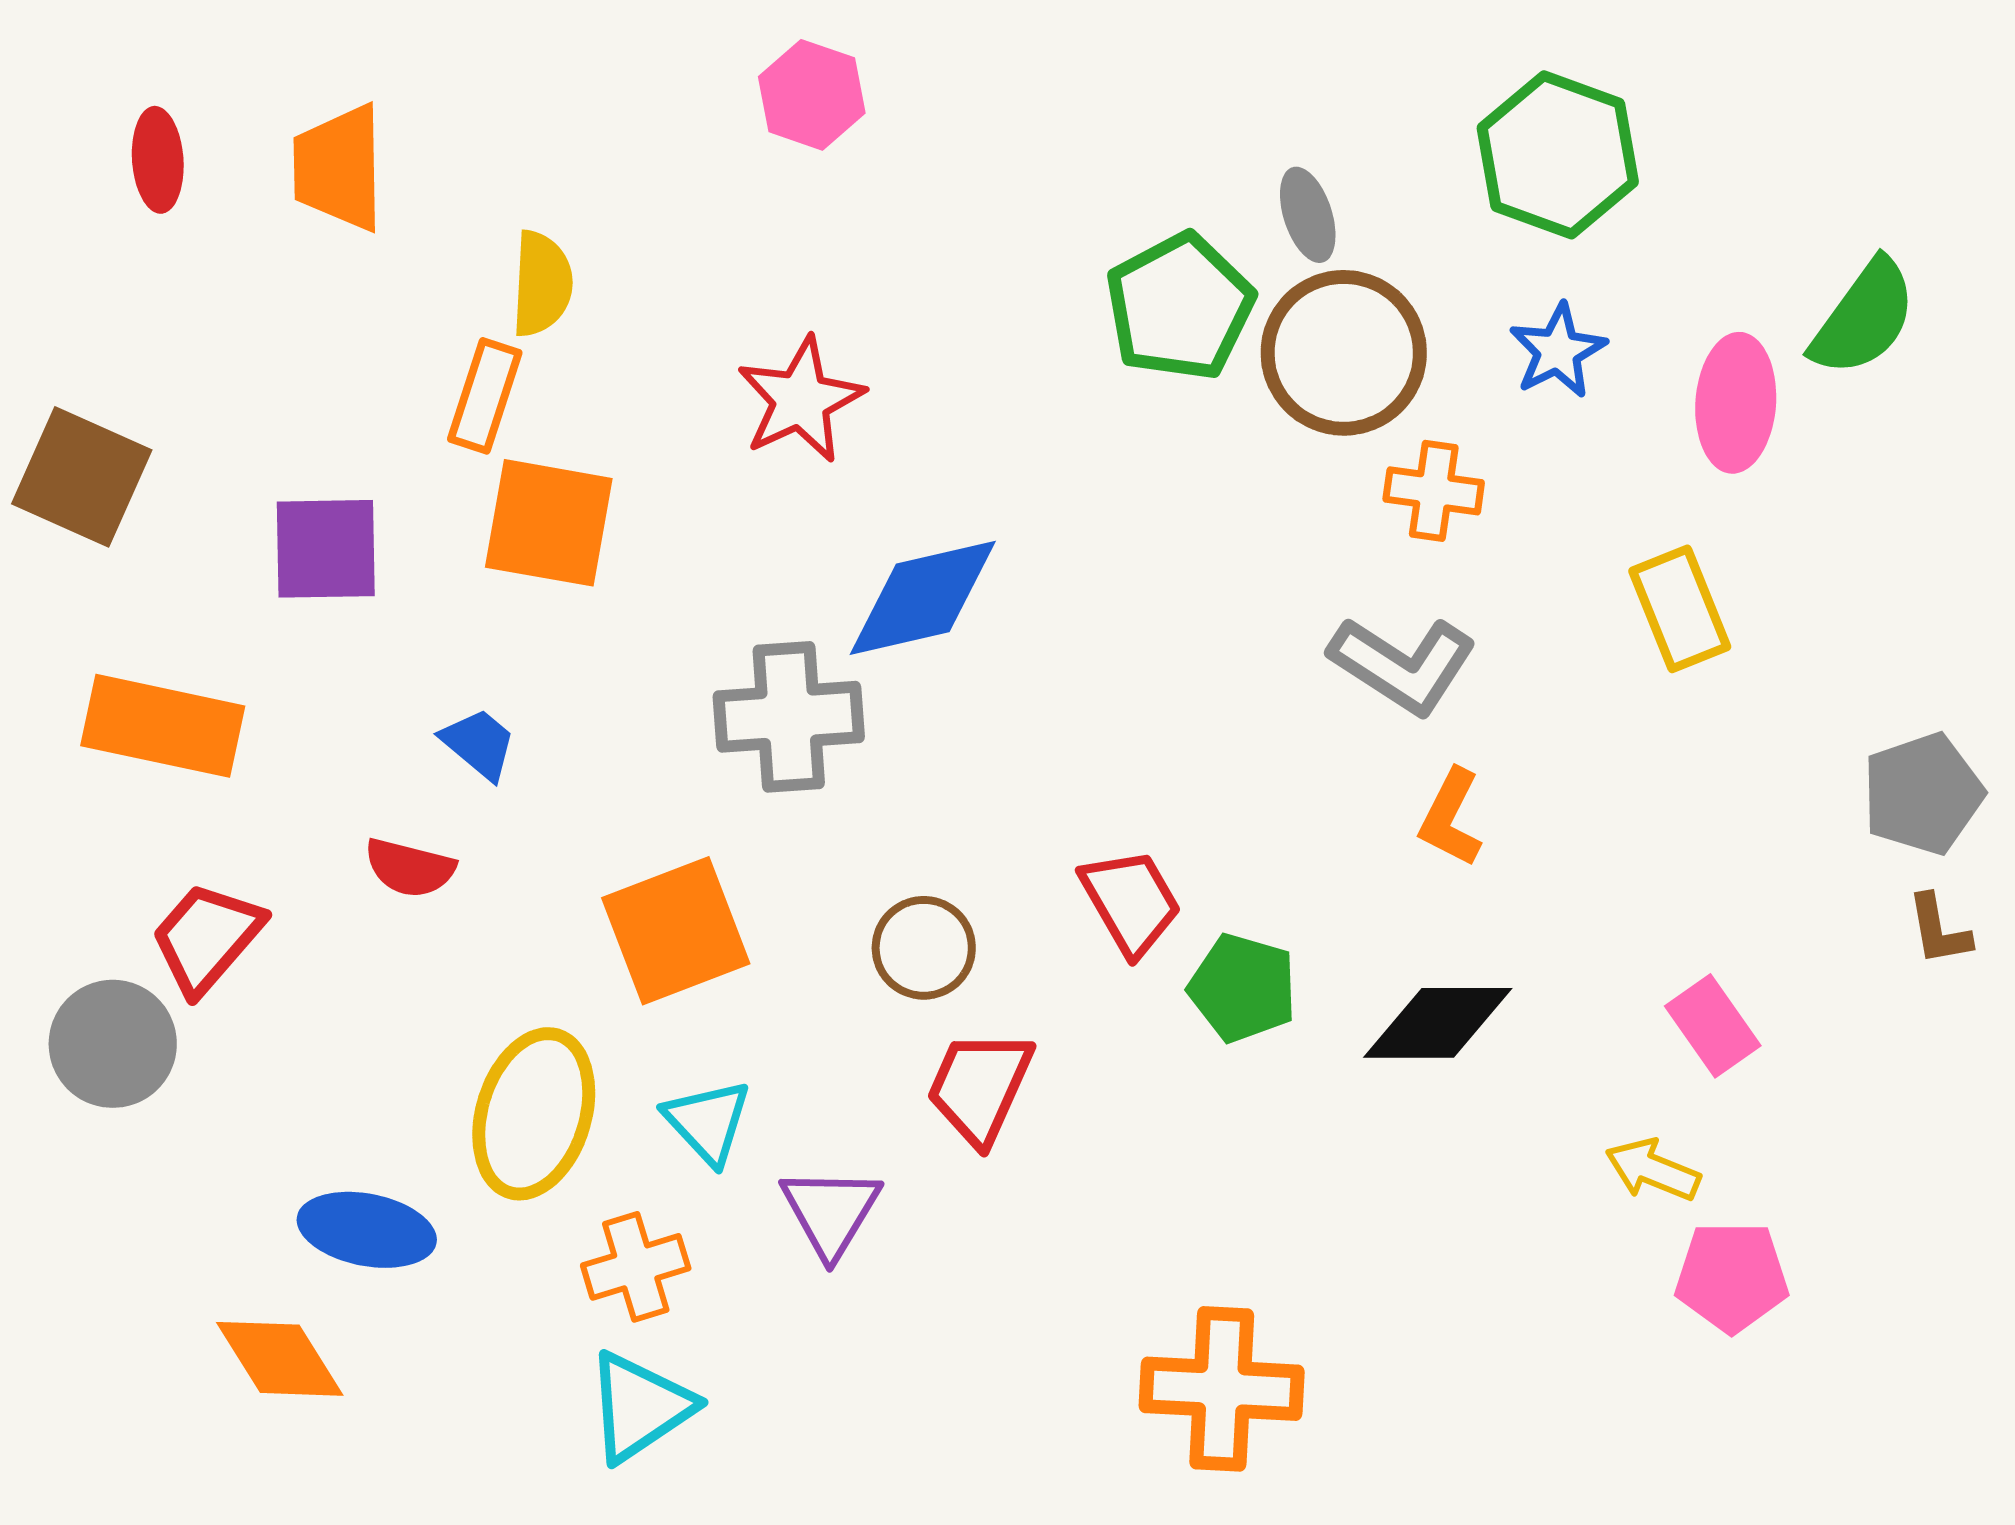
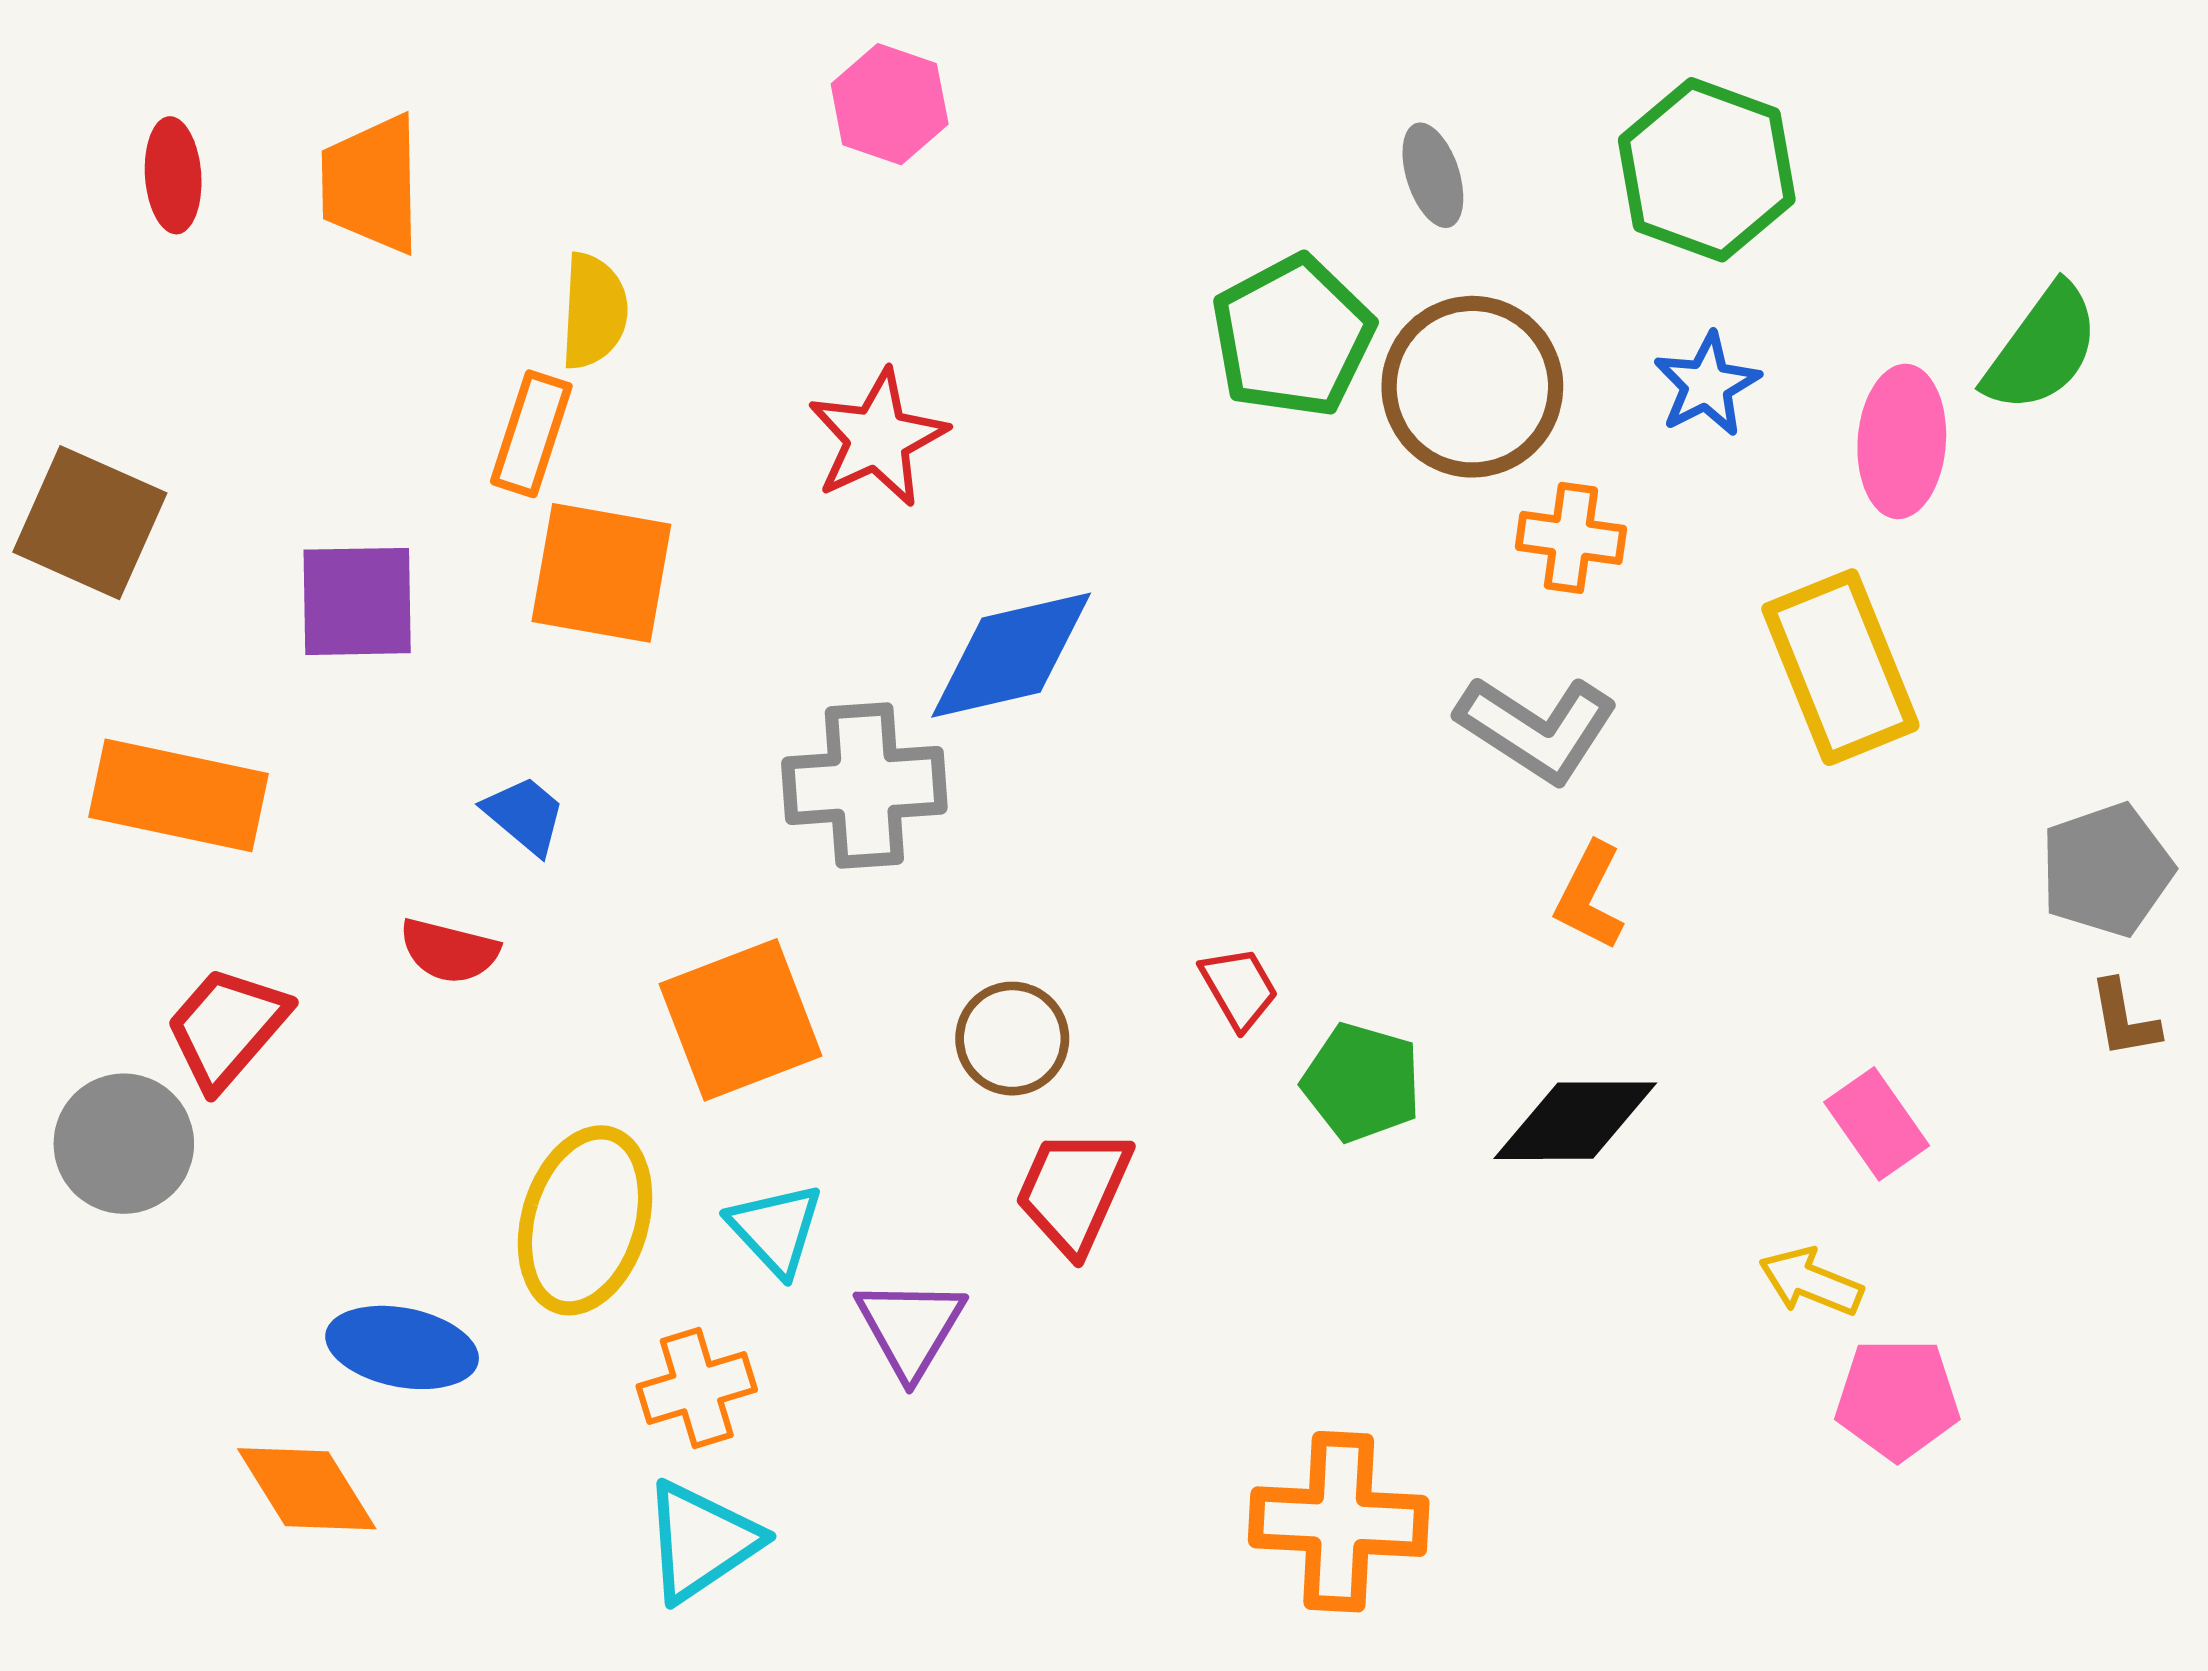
gray ellipse: (1308, 215) -> (1433, 175), moved
yellow rectangle: (1680, 609) -> (1840, 667), size x1.4
red trapezoid: (1131, 902) -> (1239, 988), size x0.7

